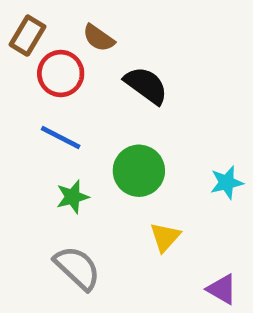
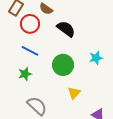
cyan star: (227, 183) -> (96, 58), moved
green star: (73, 197) -> (25, 74), moved

